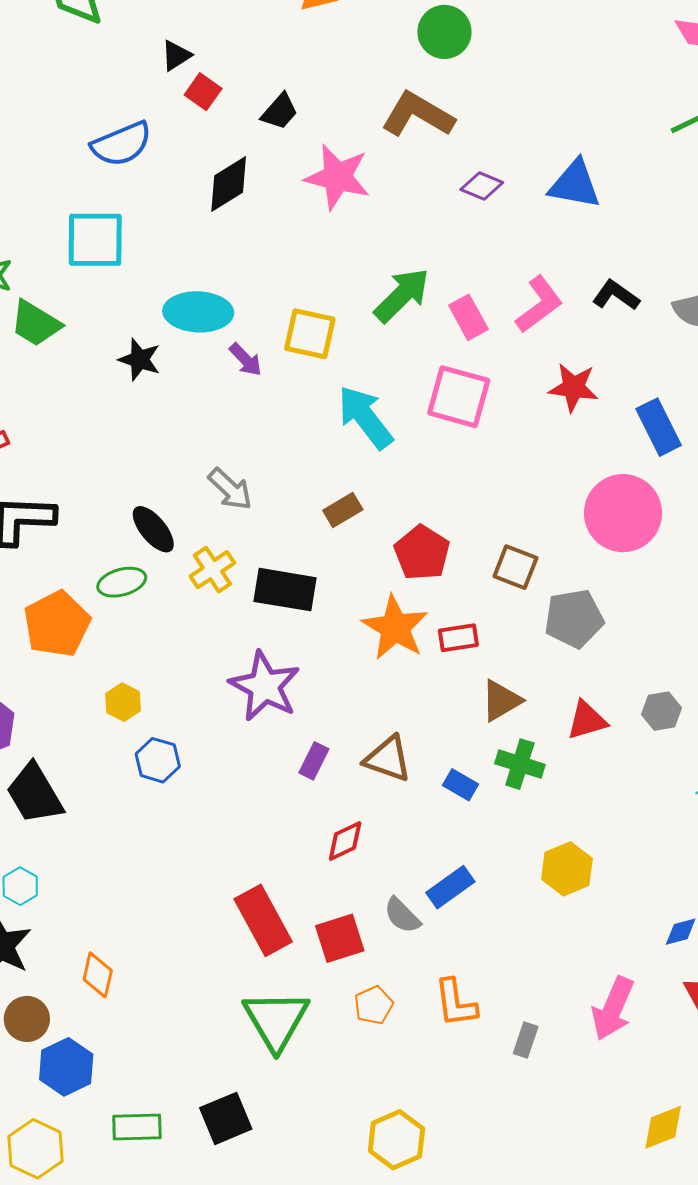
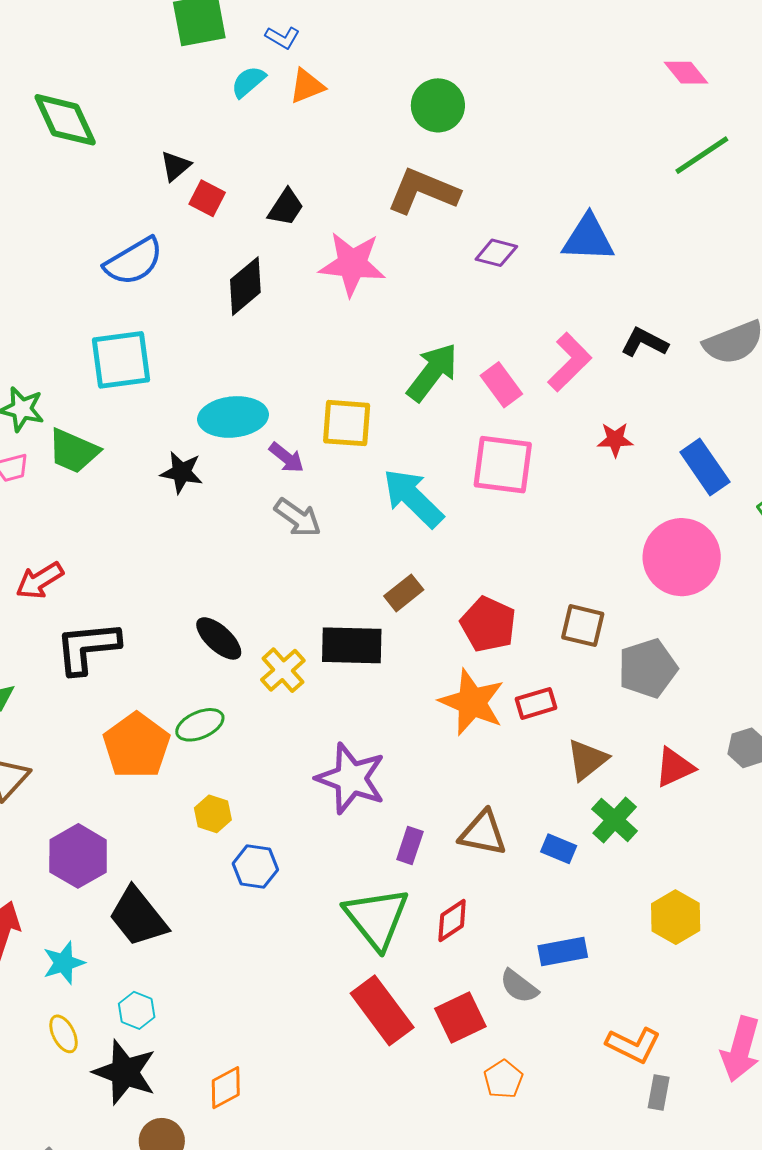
red star: (573, 387) -> (615, 440), size x0.7
gray arrow: (230, 489) -> (298, 518), moved
green ellipse: (122, 582) -> (200, 725), moved
black rectangle: (285, 590) -> (352, 645), moved
green cross: (520, 764) -> (615, 820), turned 33
blue rectangle: (450, 887) -> (563, 951), turned 33
orange diamond: (98, 975) -> (226, 1088), turned 57
orange L-shape: (456, 1003) -> (633, 1045), moved, turned -48
green triangle: (276, 1020) -> (377, 918), moved

